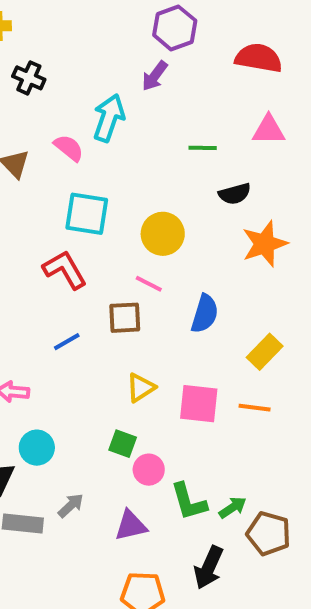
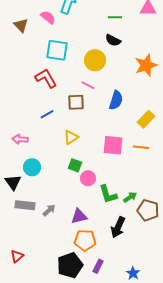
black semicircle: (235, 194) -> (113, 40), moved, turned 42
yellow triangle: (141, 388) -> (71, 137), moved
gray arrow: (71, 506) -> (49, 210), moved
purple triangle: (131, 526) -> (79, 216), moved

